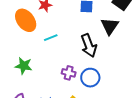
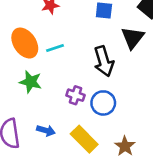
orange ellipse: (26, 20) -> (25, 43), moved
green star: (24, 66) -> (31, 82), moved

